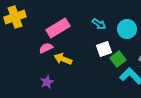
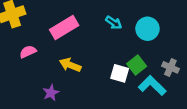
pink semicircle: (46, 48) -> (28, 52), moved
white square: (104, 49) -> (120, 73), moved, turned 35

